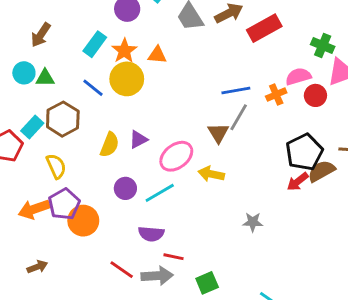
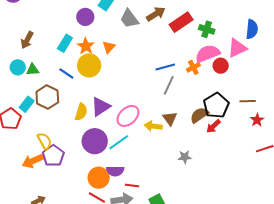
green cross: (323, 46) -> (207, 29), moved
orange triangle: (157, 55) -> (109, 47), turned -48
pink semicircle: (298, 76) -> (208, 54), size x1.4
brown triangle: (218, 133) -> (170, 119), moved
purple triangle: (138, 139) -> (101, 107), size x1.5
yellow semicircle: (56, 166) -> (45, 141), moved
brown semicircle: (321, 171) -> (199, 115), moved
purple circle: (125, 188) -> (95, 141), size x1.6
orange circle: (83, 221) -> (99, 178), moved

